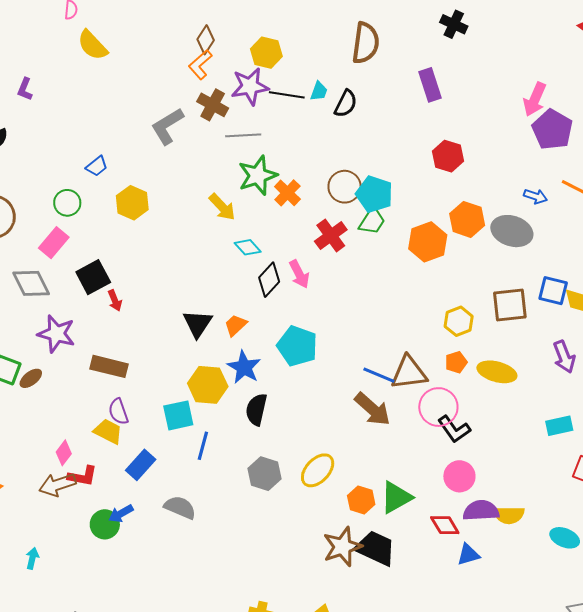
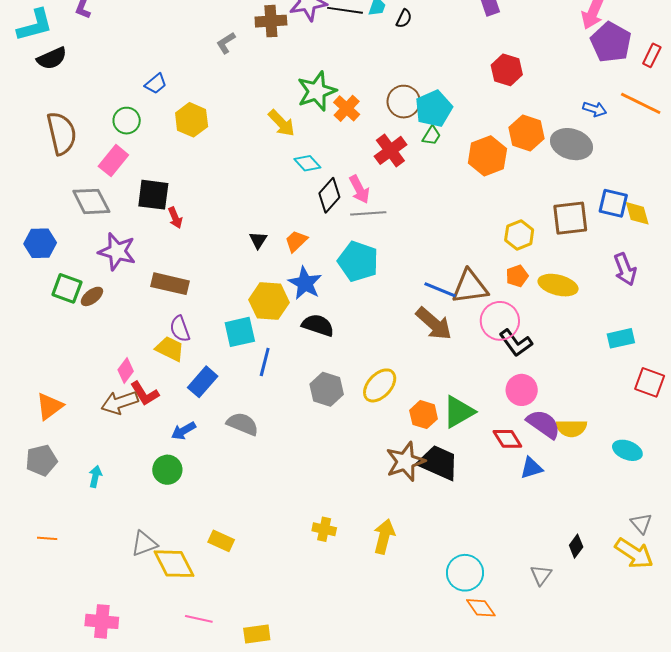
black semicircle: (346, 104) -> (404, 19), size x0.7
brown cross: (213, 105) -> (271, 21), turned -32
gray L-shape: (167, 126) -> (226, 43), size x0.6
gray line: (243, 135) -> (368, 213), moved
cyan pentagon: (374, 194) -> (434, 109), turned 30
green trapezoid: (372, 221) -> (432, 136), size x0.7
black square: (93, 277) -> (153, 195), turned 36
black triangle: (198, 324) -> (258, 240), size x0.6
black semicircle: (256, 409) -> (318, 325), turned 96
red L-shape: (82, 476) -> (145, 394), turned 48
purple semicircle: (481, 511) -> (544, 424), turned 39
green circle: (105, 524) -> (167, 470), moved

